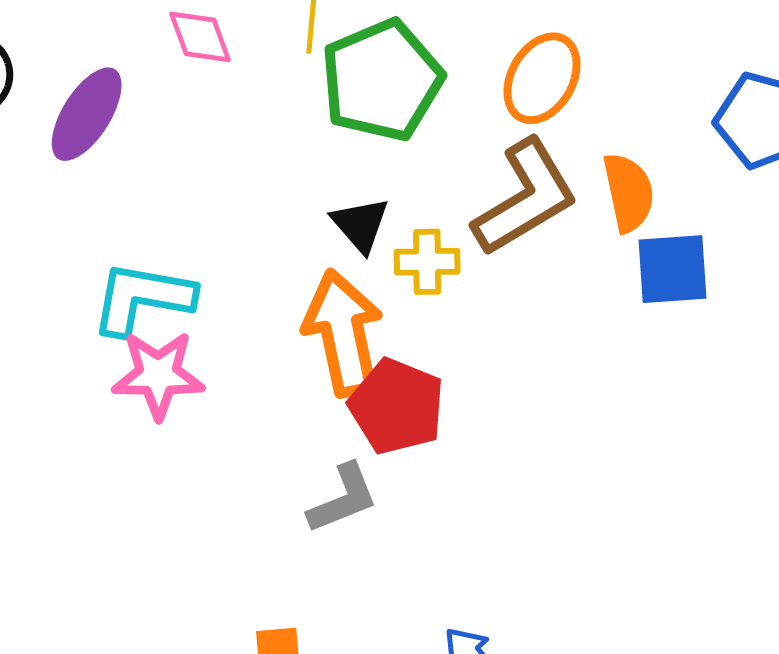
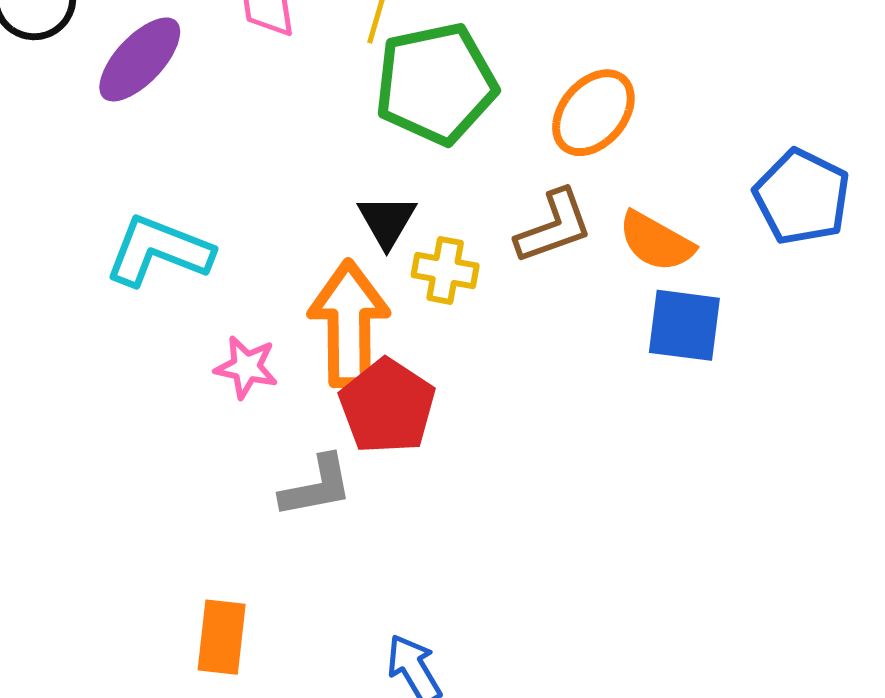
orange semicircle: (629, 192) -> (656, 242), turned 120
brown L-shape: (525, 198) -> (554, 227), size x0.7
pink star: (158, 375) -> (246, 367), moved, size x0.7

